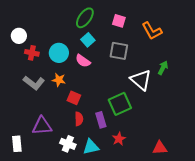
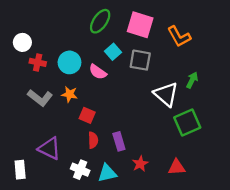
pink square: (119, 21) -> (140, 25), size x1.6
cyan square: (88, 40) -> (113, 52), moved
green square: (120, 104) -> (187, 123), moved
purple triangle: (42, 126) -> (49, 148), turned 30
red triangle: (160, 148) -> (177, 167), moved

